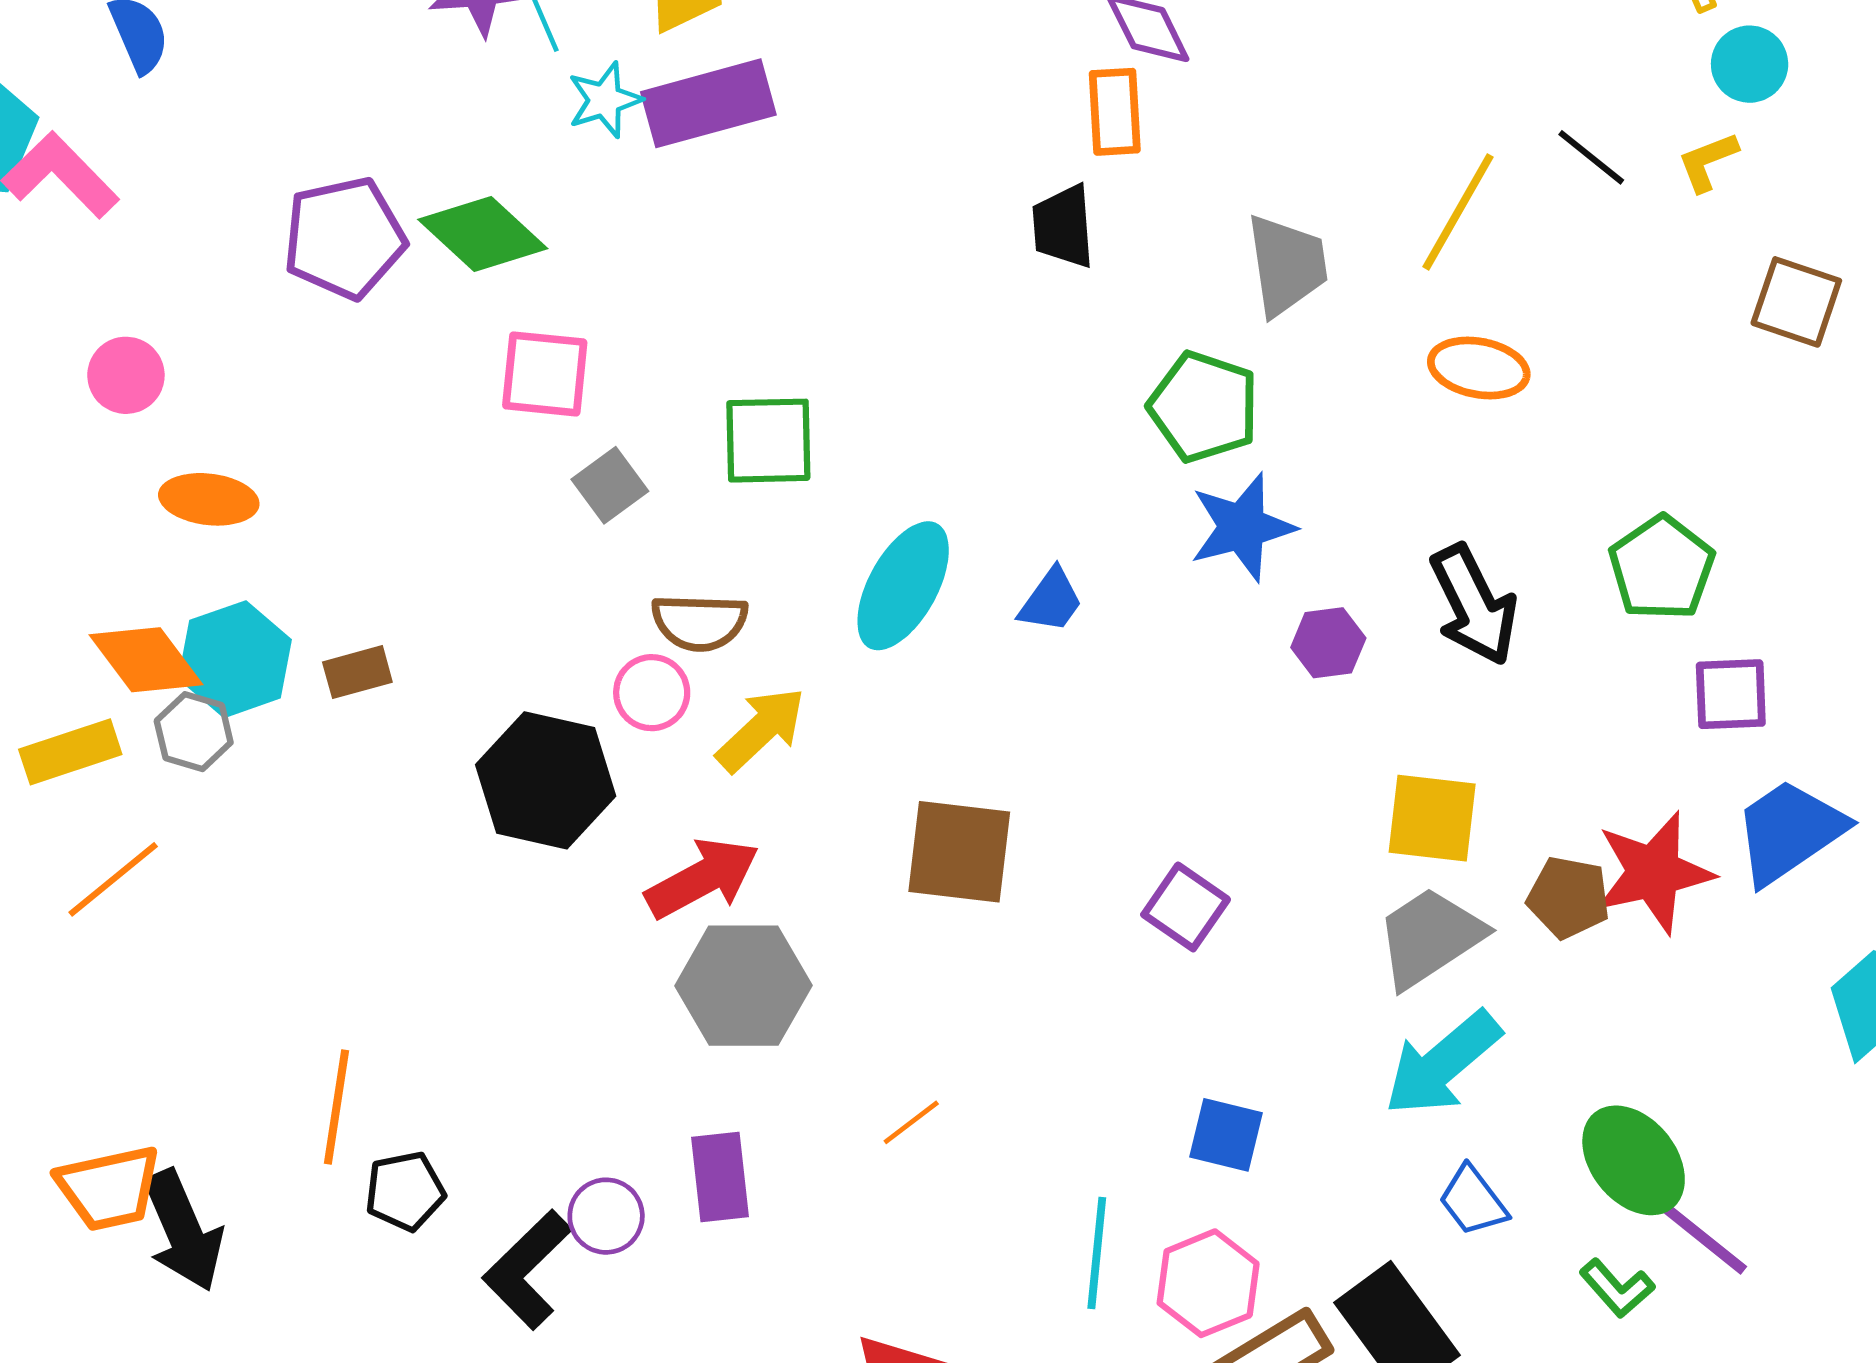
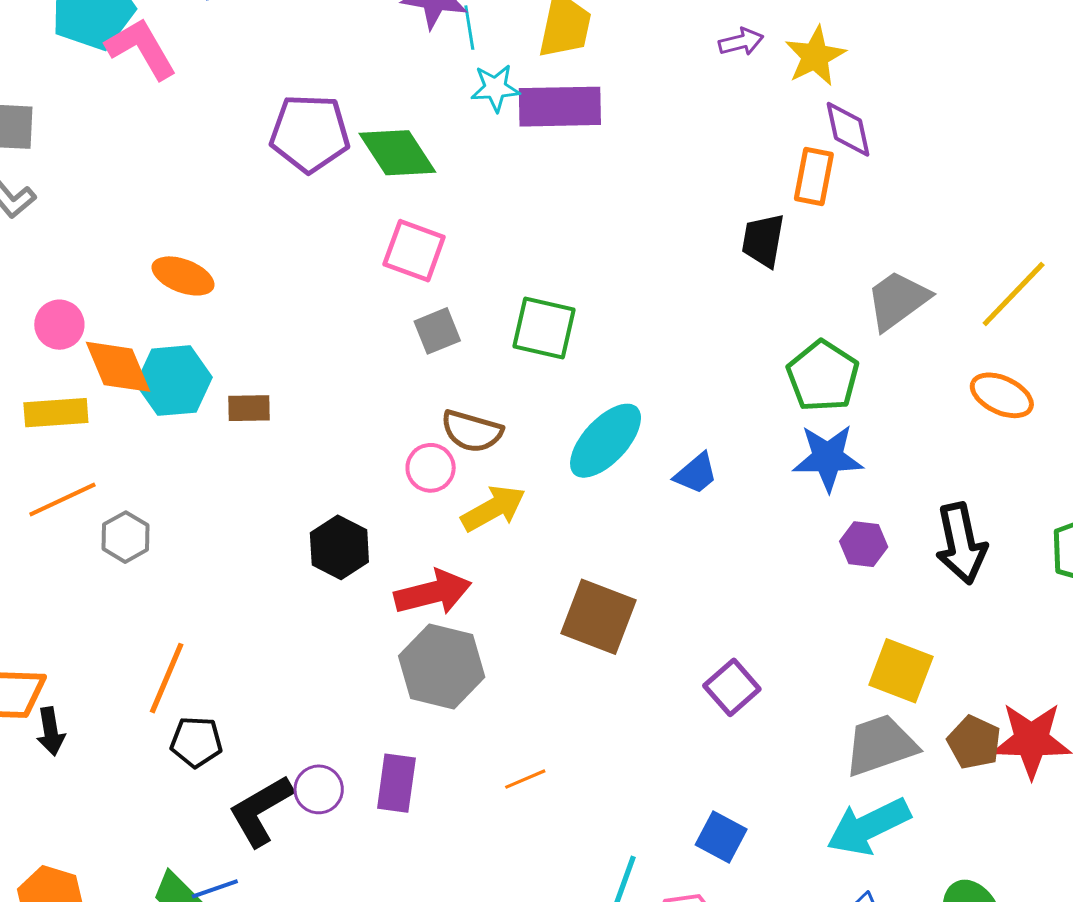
gray trapezoid: (1287, 265) -> (898, 300), turned -132
pink circle: (126, 375) -> (59, 325), moved
gray hexagon: (194, 732) -> (126, 537), moved
black hexagon: (546, 780) -> (339, 547), moved, size x0.7
black arrow: (183, 1231) -> (51, 731), size x0.6

